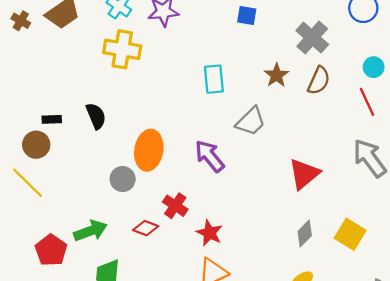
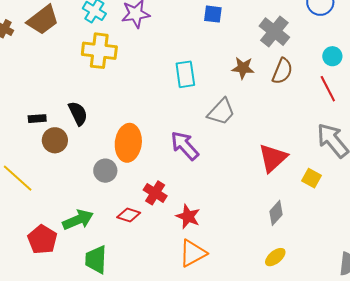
brown star: (276, 75) -> (243, 68), turned -30
brown circle: (36, 145) -> (55, 140), moved
yellow square: (350, 234) -> (311, 178), moved, size x0.7

